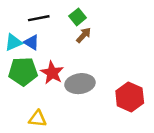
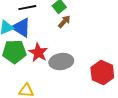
blue triangle: (32, 42) -> (21, 28), size x1.5

